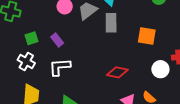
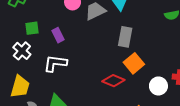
gray rectangle: (111, 23) -> (125, 37), moved
orange square: (147, 36) -> (134, 63), moved, turned 30

